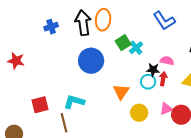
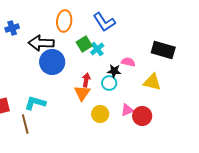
blue L-shape: (164, 21) -> (104, 22), moved
black arrow: (83, 23) -> (41, 43), moved, turned -80
red arrow: (163, 79) -> (86, 80), moved

